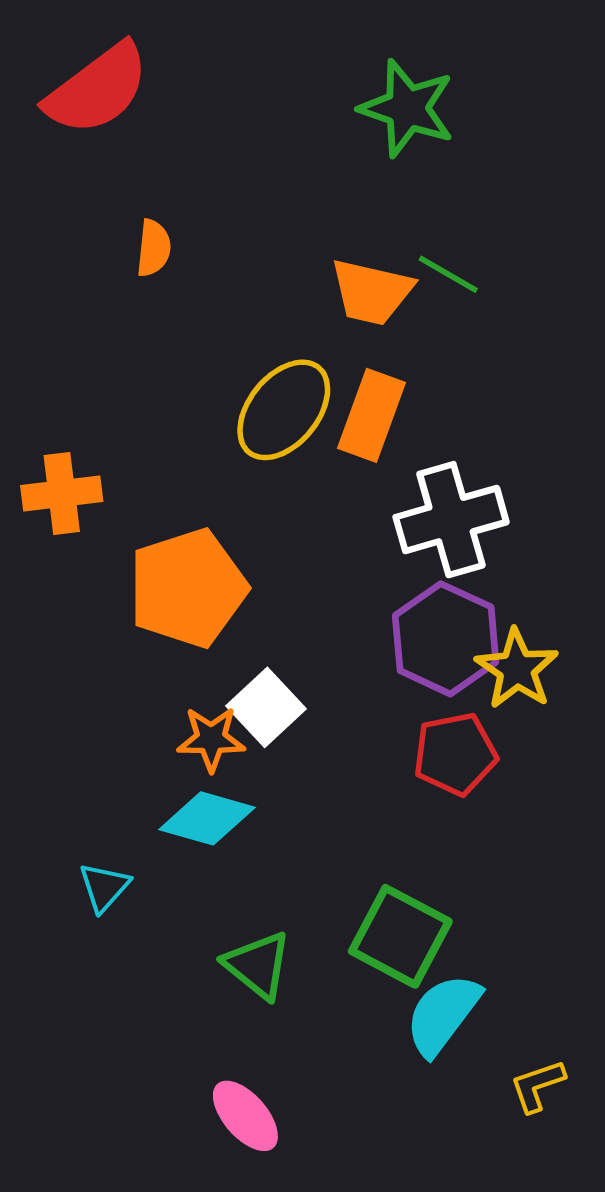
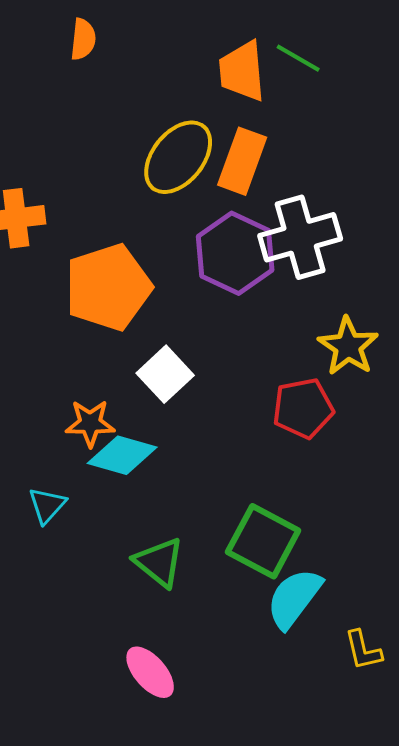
orange trapezoid: (372, 292) -> (242, 71), turned 72
purple hexagon: (446, 639) -> (235, 253), moved
orange star: (211, 739) -> (90, 423), moved
yellow L-shape: (537, 1086) -> (363, 650), turned -84

